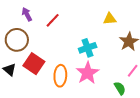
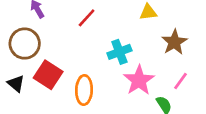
red line: (53, 20) -> (87, 18), moved
pink star: (87, 73) -> (139, 80), moved

